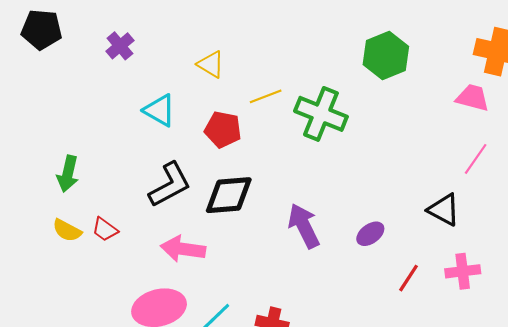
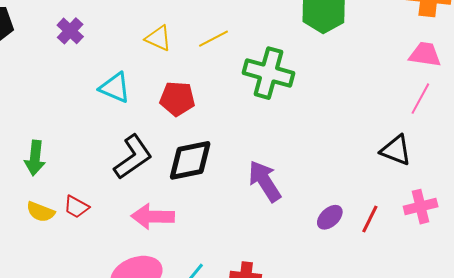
yellow line: (266, 96) -> (213, 39), moved
pink trapezoid: (473, 98) -> (425, 54), moved
purple ellipse: (370, 234) -> (330, 217), moved

